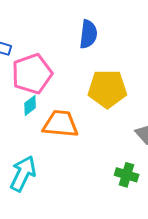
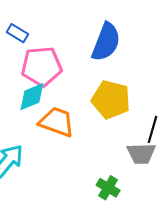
blue semicircle: (88, 34) -> (106, 42), size x1.4
cyan diamond: (30, 106) -> (32, 97), size x1.5

